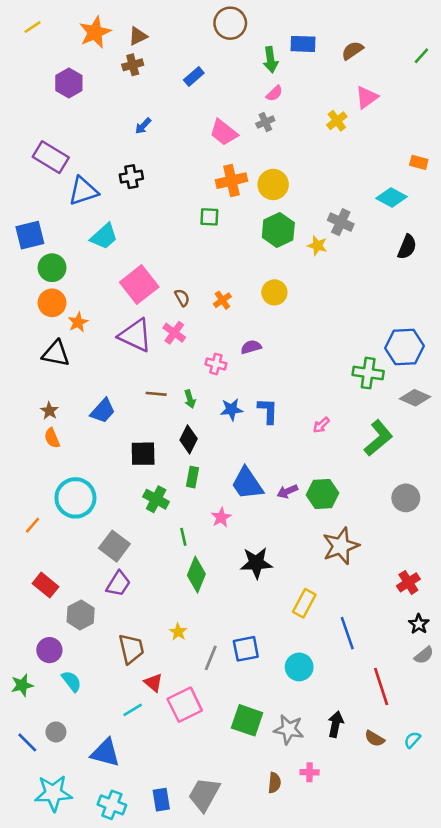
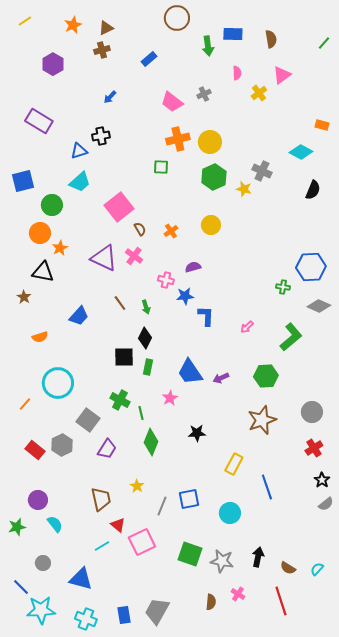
orange star: (95, 32) -> (73, 25), size x0.7
brown semicircle: (352, 50) -> (271, 39), turned 114
pink semicircle: (274, 93) -> (237, 73), moved, turned -48
blue triangle: (83, 191) -> (79, 151), moved, size x0.7
green circle: (52, 268) -> (52, 205), moved
pink square: (139, 285) -> (119, 207), moved
green cross: (368, 373) -> (283, 287), size x0.6
brown line: (156, 394) -> (120, 303), turned 49
blue star: (232, 409) -> (185, 296), moved
brown star: (49, 411) -> (24, 297), moved
orange semicircle: (52, 438) -> (40, 337), turned -84
black square: (143, 454) -> (124, 357), moved
green hexagon: (323, 494) -> (266, 376), moved
gray circle: (406, 498) -> (312, 412), moved
green cross: (156, 499) -> (120, 400), moved
black star: (256, 563) -> (197, 433), size x0.7
purple trapezoid: (118, 584) -> (107, 449), moved
gray hexagon: (81, 615) -> (62, 445), moved
red line: (381, 686) -> (281, 601), moved
blue line: (27, 742) -> (21, 587), moved
pink cross: (310, 772) -> (238, 594), turned 32

